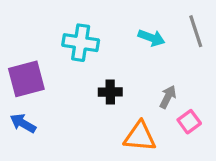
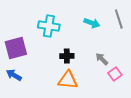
gray arrow: (168, 97) -> (102, 59), turned -72
orange triangle: (140, 136) -> (68, 80), moved

